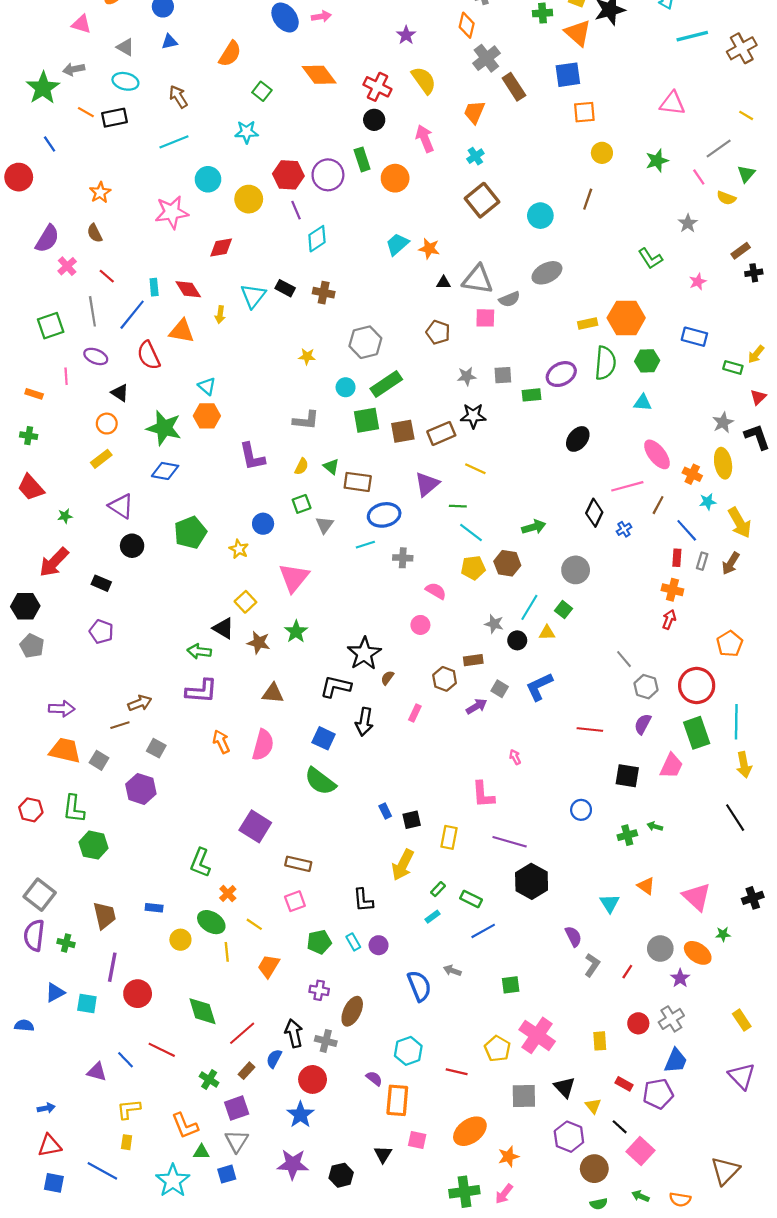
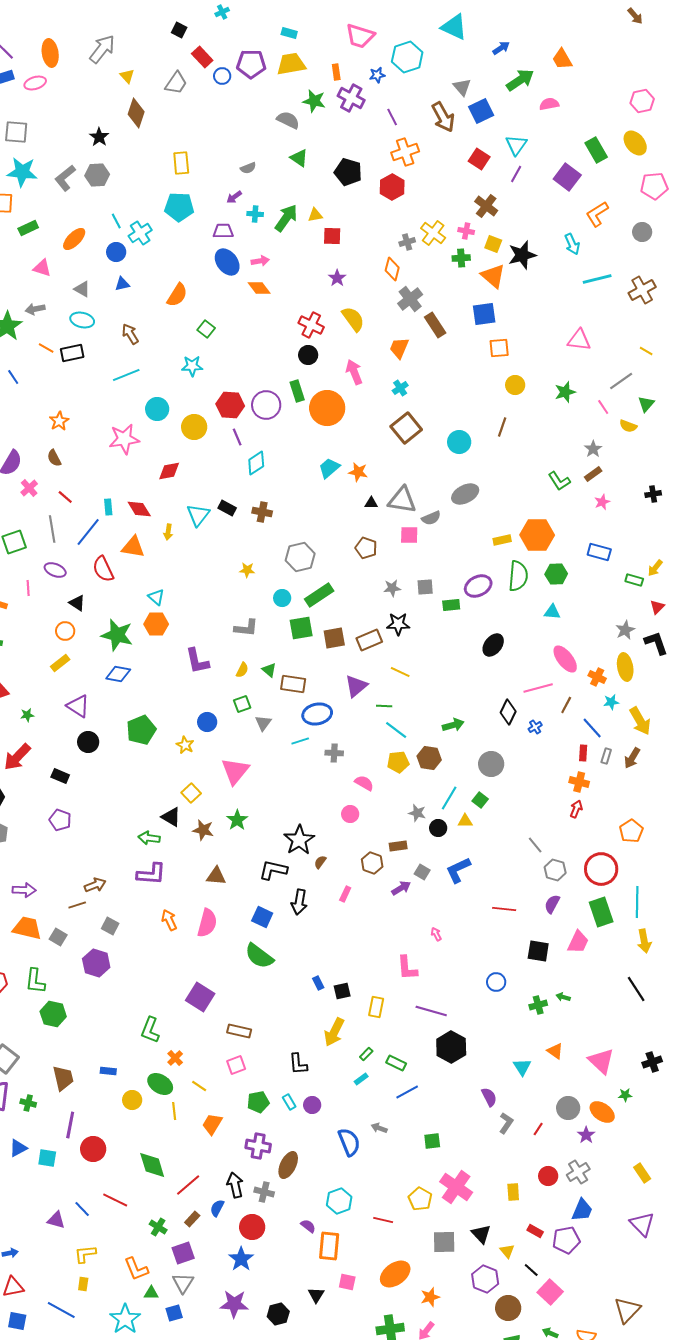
orange diamond: (319, 75) -> (259, 288), moved, size x0.7
orange circle: (395, 178) -> (327, 408), size x1.4
brown rectangle: (741, 251) -> (593, 474), moved
purple cross: (319, 990) -> (258, 1146), size x1.4

